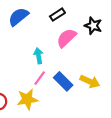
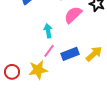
blue rectangle: (63, 81) -> (70, 54), turned -66
yellow arrow: (90, 81) -> (94, 54), turned -66

